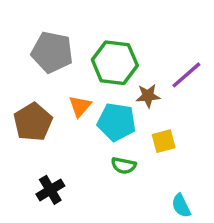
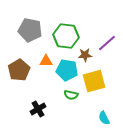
orange triangle: (80, 106) -> (46, 61), turned 48
yellow square: (164, 141) -> (94, 81), size x1.6
black cross: (50, 190) -> (38, 109), moved

